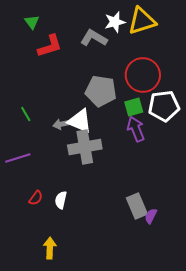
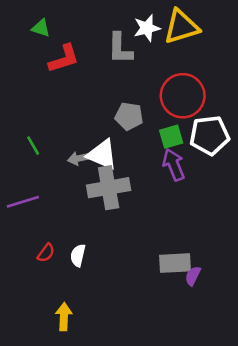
green triangle: (32, 22) -> (41, 28), turned -35
gray L-shape: (94, 38) -> (120, 48), turned -120
gray pentagon: (101, 91) -> (129, 116), size x0.7
gray rectangle: (137, 206) -> (175, 263), turned -70

